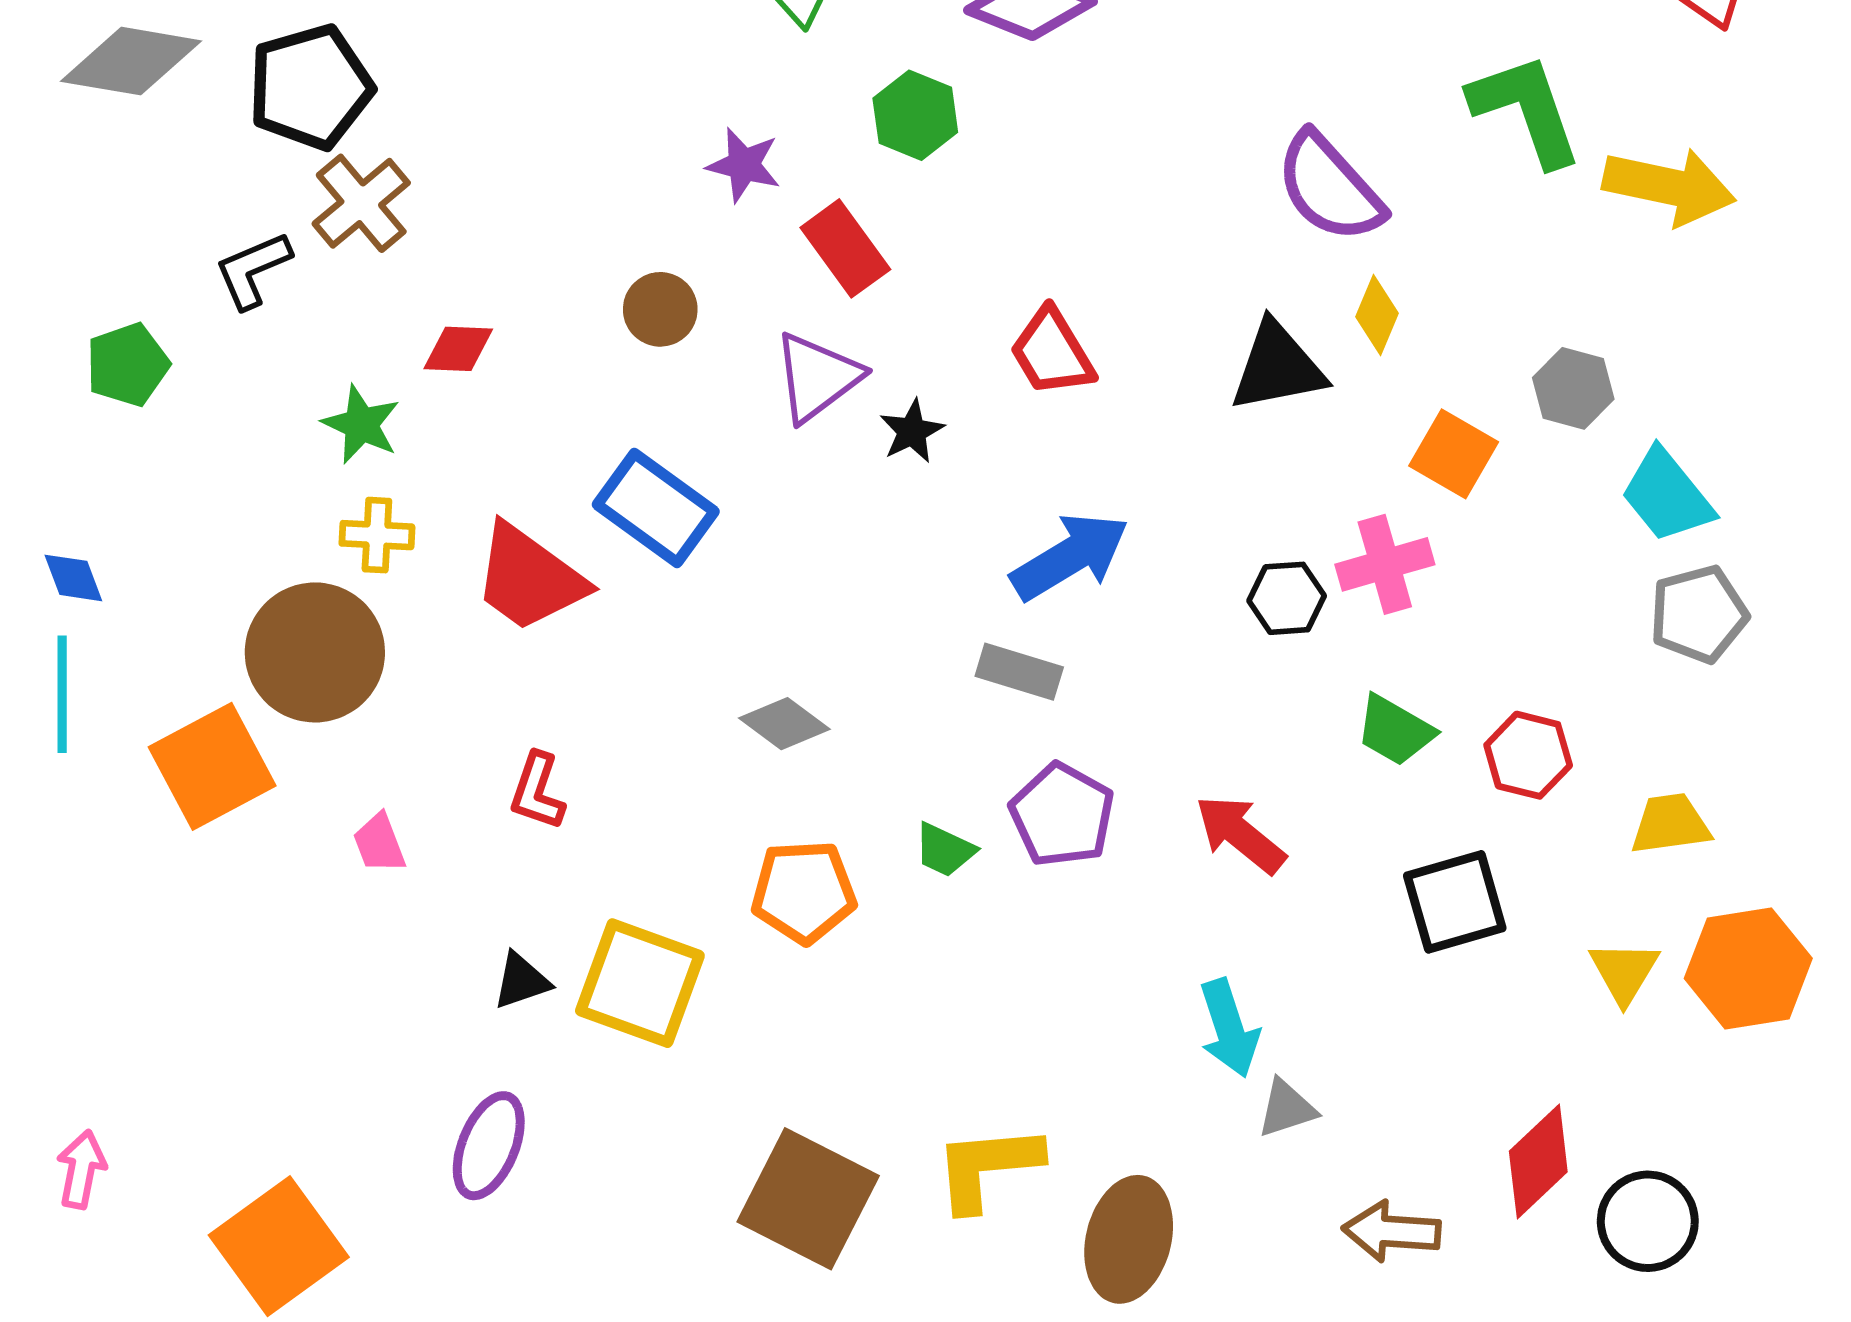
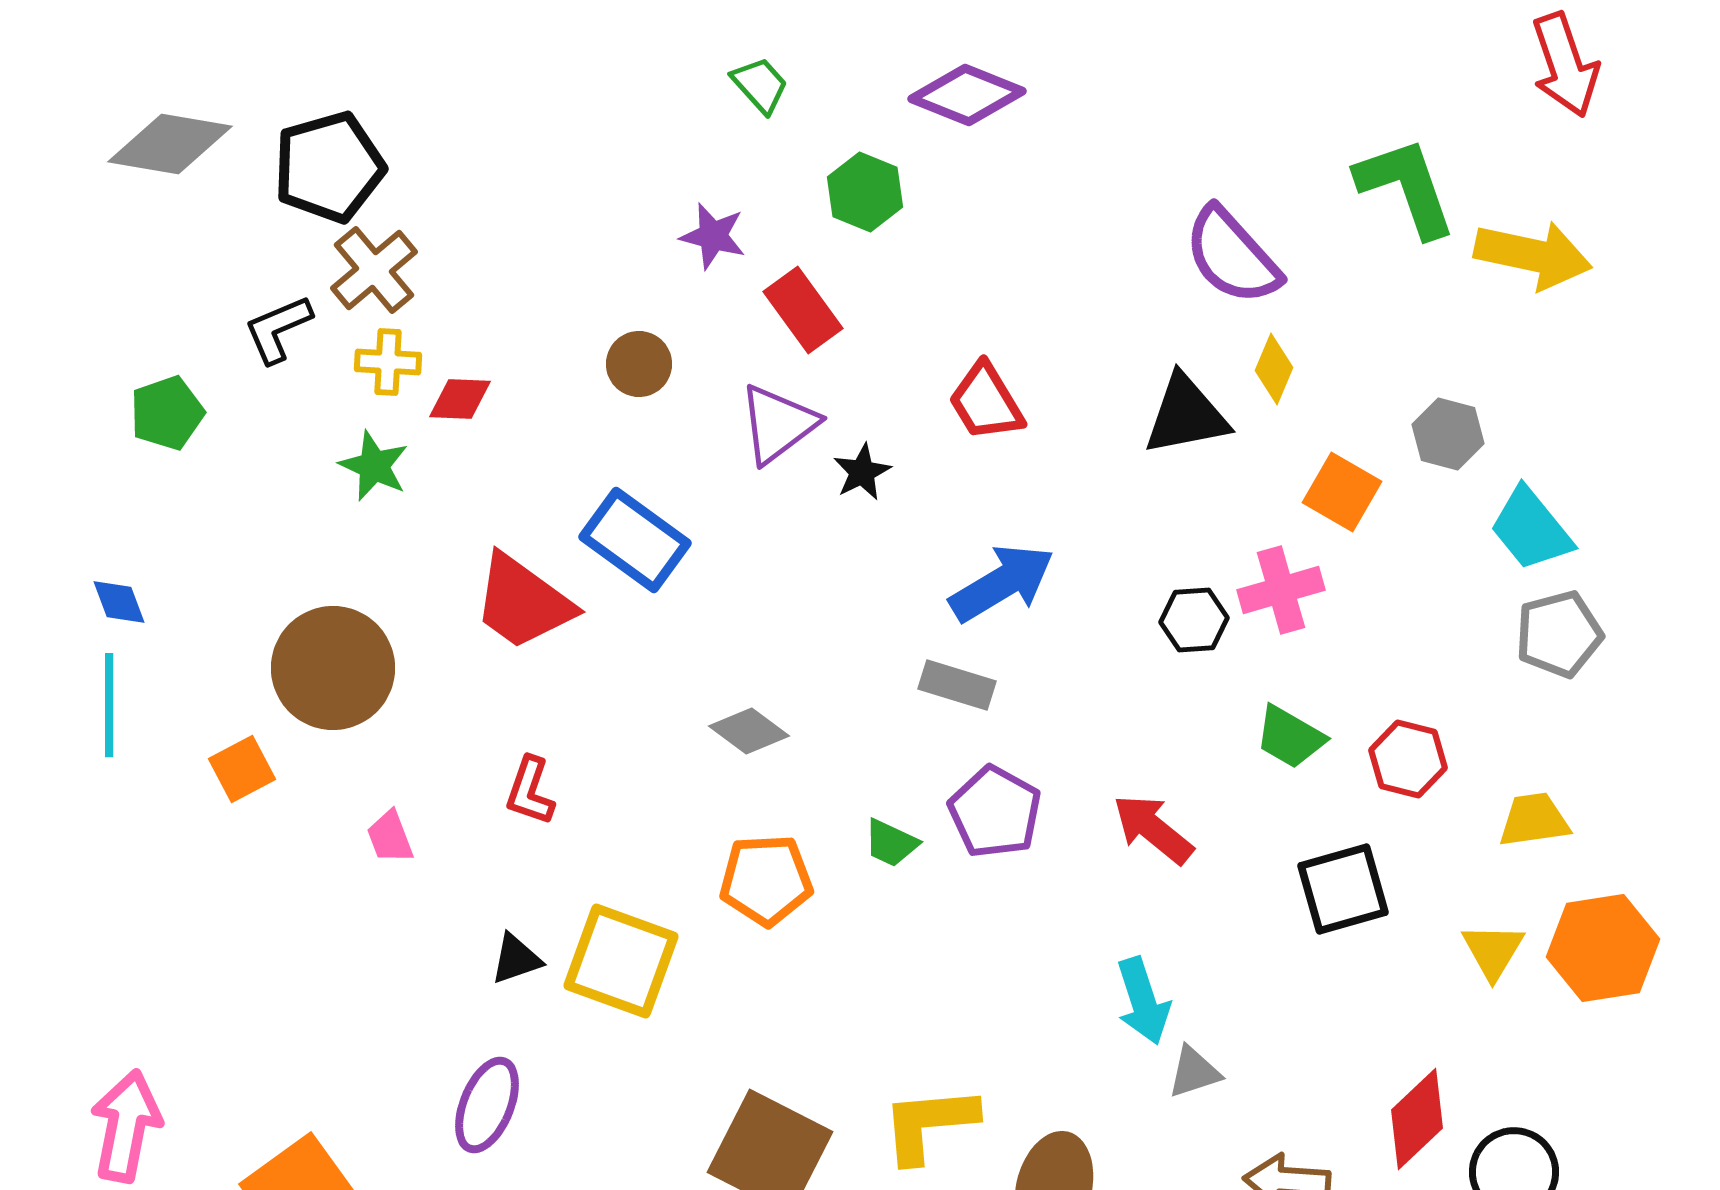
yellow cross: (377, 535) -> (388, 362), moved
orange square: (212, 766) -> (242, 769), size x0.6
pink arrow: (81, 1169) -> (126, 1126), size x1.6

